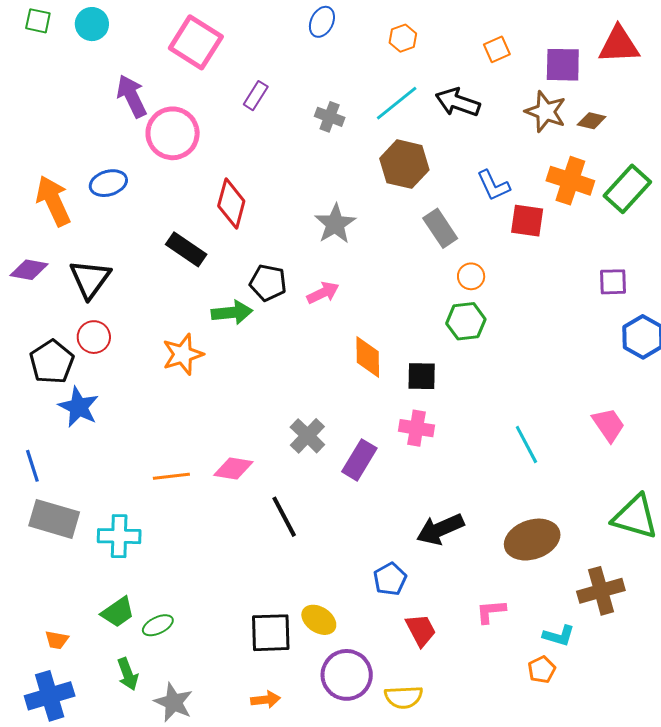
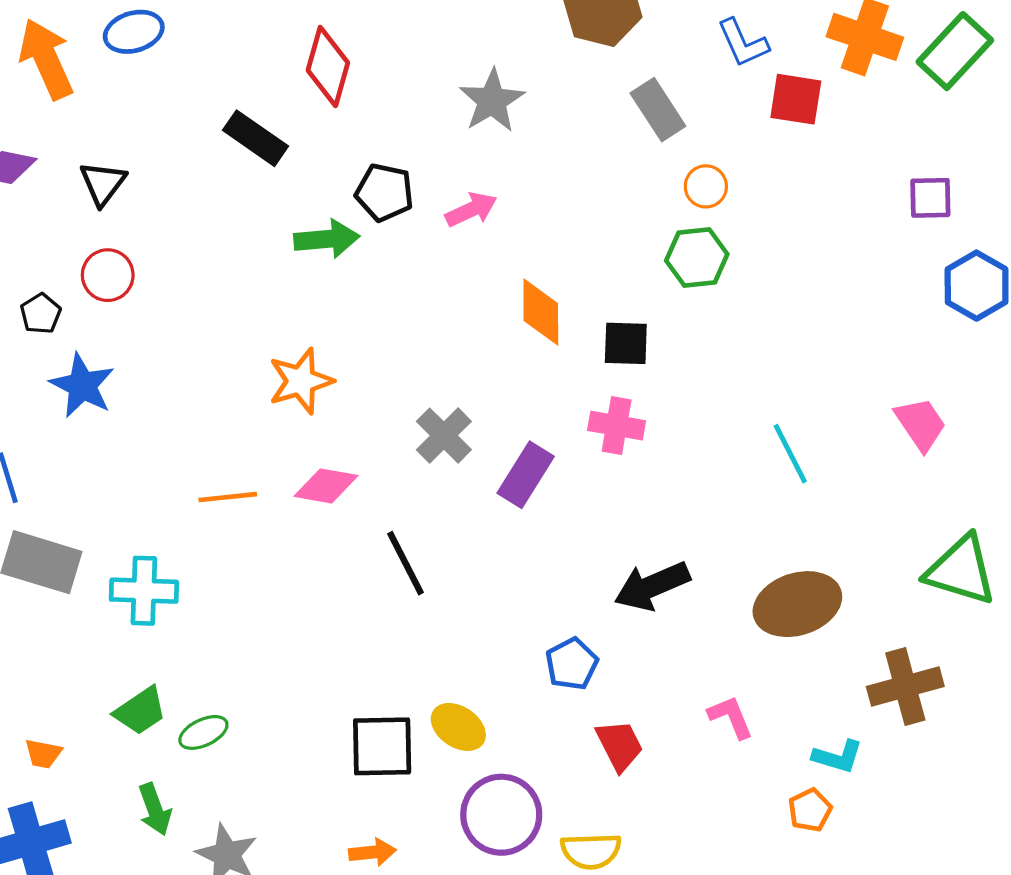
black triangle: (90, 279) -> (103, 183), size x0.7
orange star: (183, 354) -> (301, 381), moved
black pentagon: (52, 362) -> (41, 314), size x0.6
pink L-shape: (491, 611) -> (731, 717), turned 72

